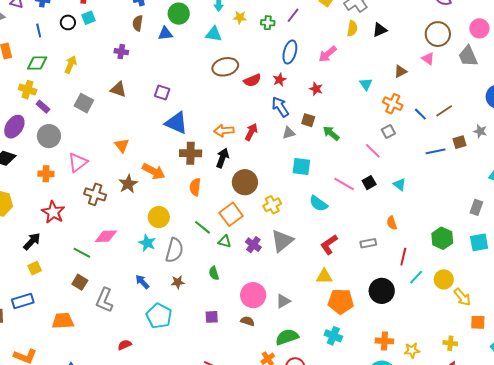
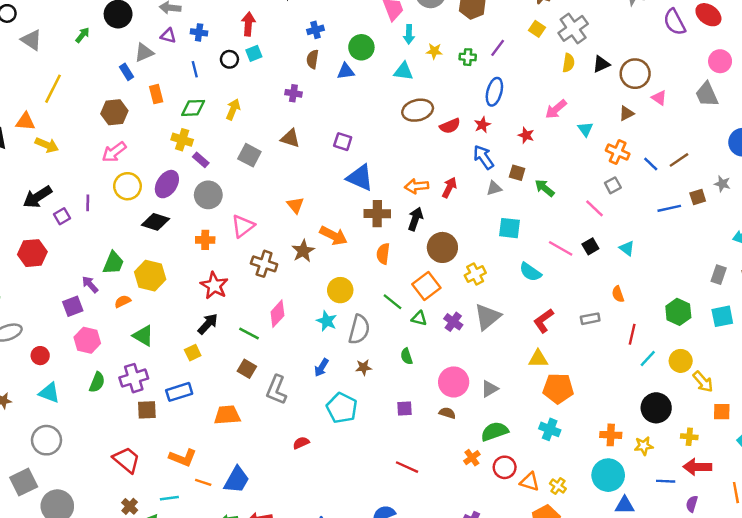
brown circle: (438, 34) -> (635, 74), moved
pink arrow: (327, 54) -> (556, 109), moved
pink diamond: (106, 236) -> (277, 314), turned -45
black arrow: (32, 241) -> (208, 324), moved
blue arrow: (142, 282) -> (321, 368), turned -105
black circle: (382, 291) -> (656, 408), moved

